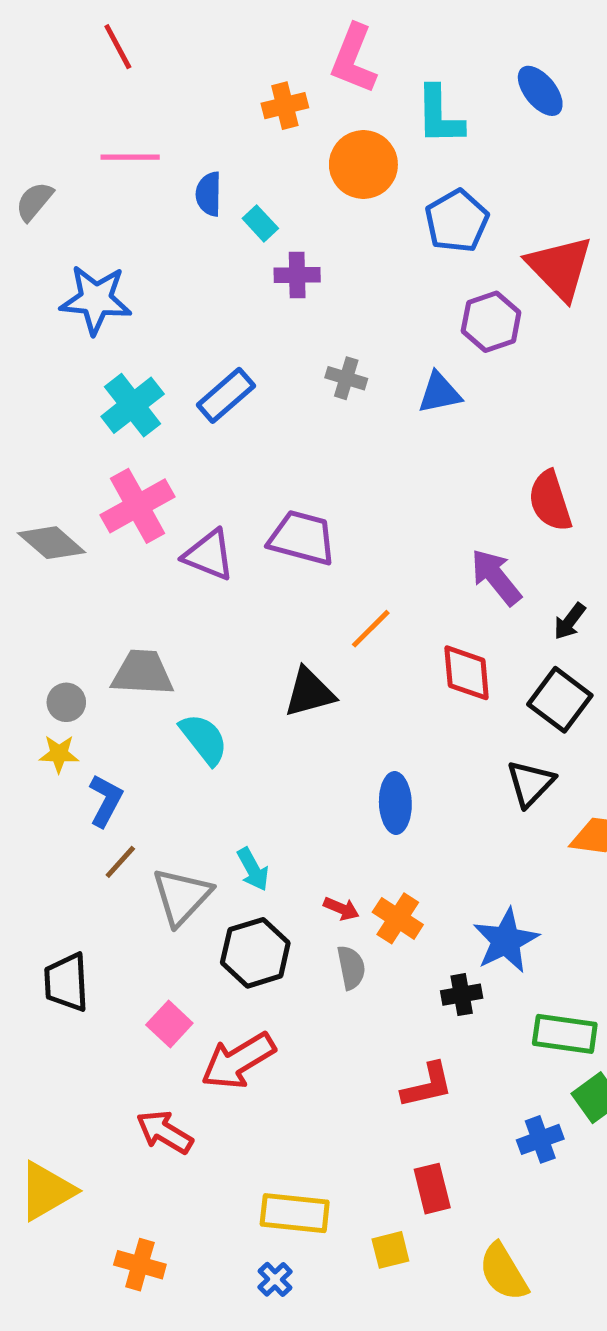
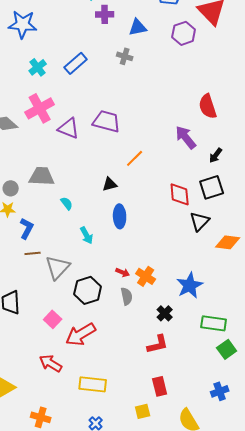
blue triangle: (440, 393) -> (138, 27), moved
cyan cross: (133, 405) -> (38, 67), size x0.7
red diamond: (467, 673) -> (180, 194), moved
black triangle: (309, 692) -> (110, 184), size x0.7
black square: (560, 700) -> (212, 187), turned 35
cyan semicircle: (204, 739) -> (67, 203), size x0.6
blue ellipse: (395, 803) -> (120, 216), moved
brown line: (120, 862) -> (33, 253), turned 42
cyan arrow: (253, 869) -> (87, 235), moved
black cross: (462, 995) -> (165, 313), moved, turned -35
blue cross: (540, 1139) -> (220, 391), moved
yellow rectangle: (295, 1213) -> (93, 384), moved

